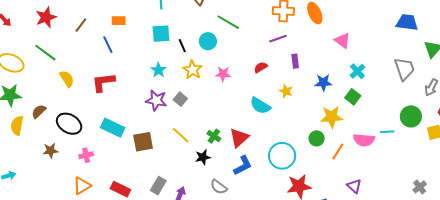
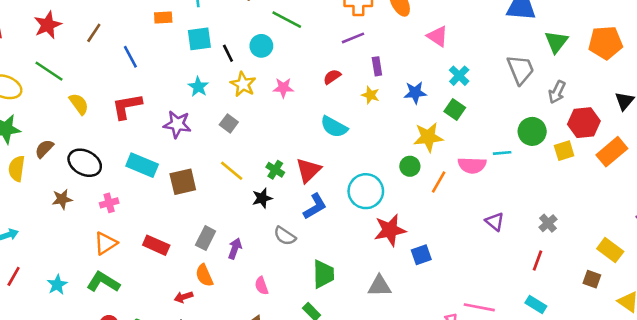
orange rectangle: (119, 21) -> (163, 18), moved
yellow star: (286, 91) -> (370, 95), moved
purple star: (156, 100) -> (177, 124), moved
purple triangle: (354, 186) -> (495, 222), moved

